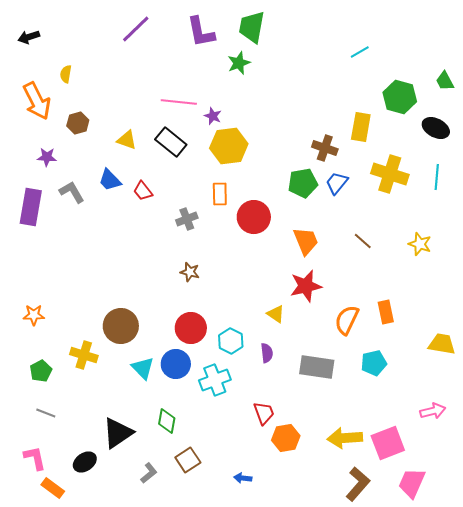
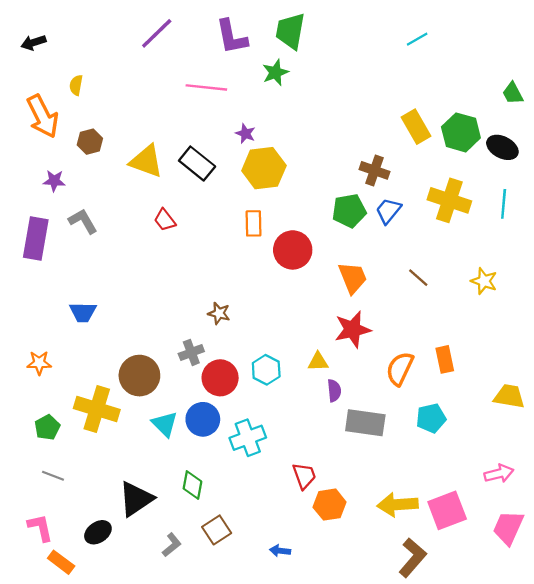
cyan line: (360, 52) -> (417, 39), moved
green hexagon: (400, 97) -> (461, 132), moved
pink line: (179, 102) -> (206, 87), moved
yellow rectangle: (361, 127) -> (416, 127), moved, turned -40
yellow triangle: (127, 140) -> (146, 161), size x1.5
blue trapezoid: (110, 180) -> (83, 312), moved, turned -45
gray cross: (187, 219) -> (191, 352), moved
yellow triangle: (276, 314) -> (318, 362), turned -36
cyan hexagon: (231, 341) -> (266, 370), moved
purple semicircle: (267, 353) -> (334, 391), moved
yellow cross: (84, 355) -> (97, 409), size x1.4
pink trapezoid: (412, 483) -> (508, 528), moved

